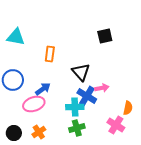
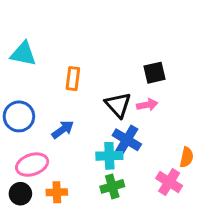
black square: (105, 36) -> (155, 73), moved
pink arrow: (102, 88) -> (147, 105), moved
pink ellipse: (34, 104) -> (32, 165), moved
orange cross: (39, 132) -> (57, 192), turned 32

